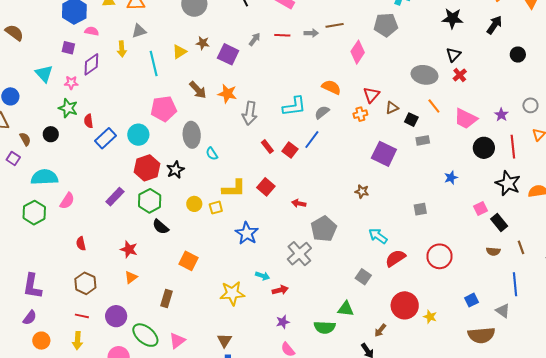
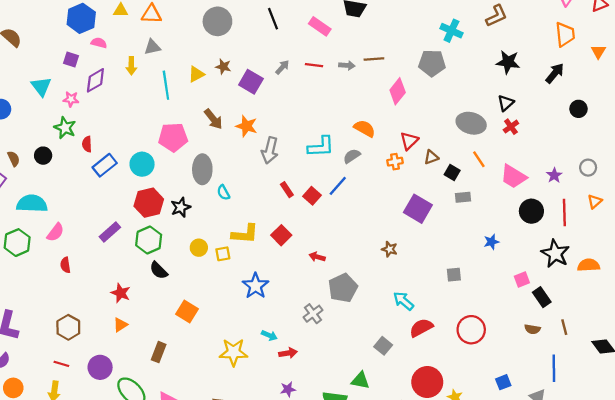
red semicircle: (81, 244) -> (65, 265), moved
gray cross: (299, 254) -> (313, 314), size x0.7

